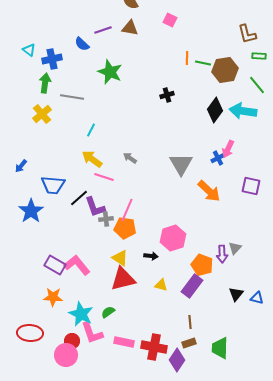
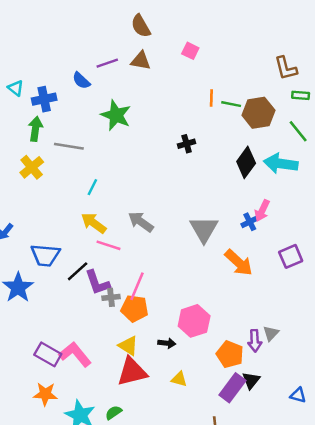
gray arrow: (130, 158) -> (141, 222), size x1.5
purple square: (251, 186) -> (291, 256), turned -36
purple rectangle: (192, 286) -> (232, 388), moved
black triangle: (236, 294) -> (251, 380), moved

